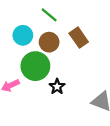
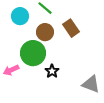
cyan circle: (23, 35) -> (20, 16), moved

